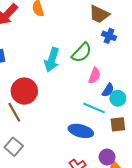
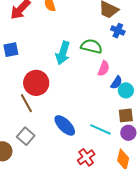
green semicircle: (82, 53) -> (91, 46), turned -120
cyan line: (94, 108) -> (101, 129), moved
blue ellipse: (81, 131) -> (65, 125), moved, turned 30
purple circle: (107, 157) -> (128, 133), moved

